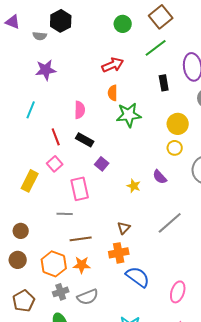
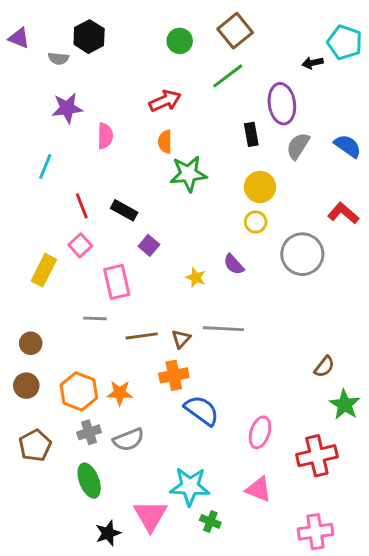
black rectangle: (164, 83) -> (251, 134), moved
pink semicircle: (80, 110) -> (105, 136), moved
gray line: (170, 223) -> (223, 329), moved, turned 44
brown line: (81, 239) -> (142, 336), moved

